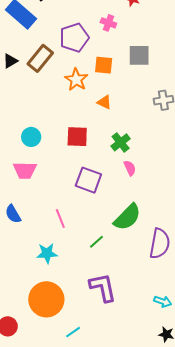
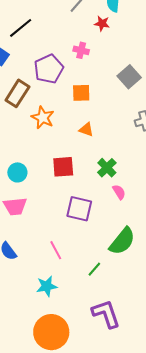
gray square: (139, 55) -> (129, 77), moved, turned -35
orange star: (76, 80) -> (43, 118), moved

